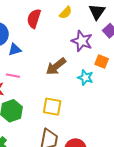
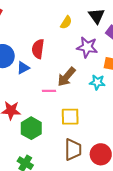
red semicircle: (34, 19) -> (38, 49), moved
pink line: (13, 76) -> (49, 91), moved

